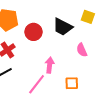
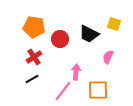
pink semicircle: (82, 50) -> (108, 57), turned 48
orange square: (72, 83) -> (98, 90), size x1.5

